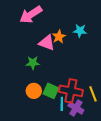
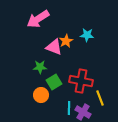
green square: (51, 91) -> (54, 82), moved, turned 35
red cross: (71, 91) -> (81, 81), moved

